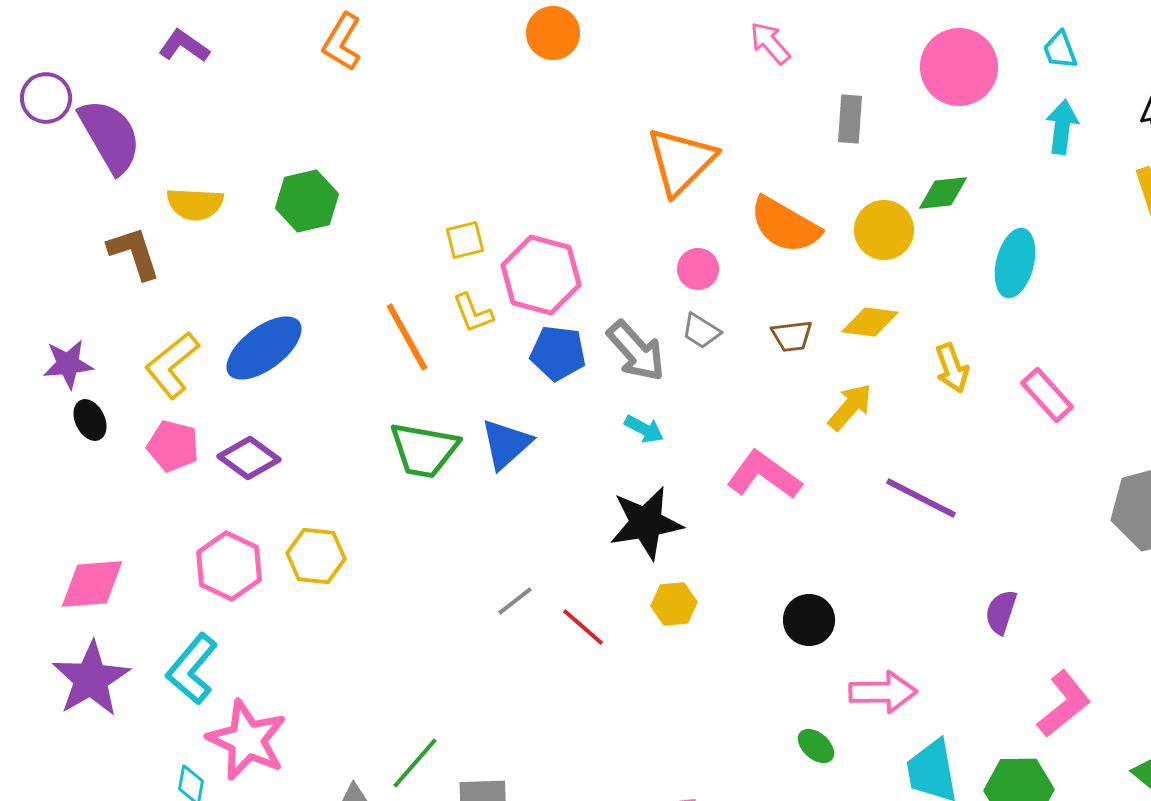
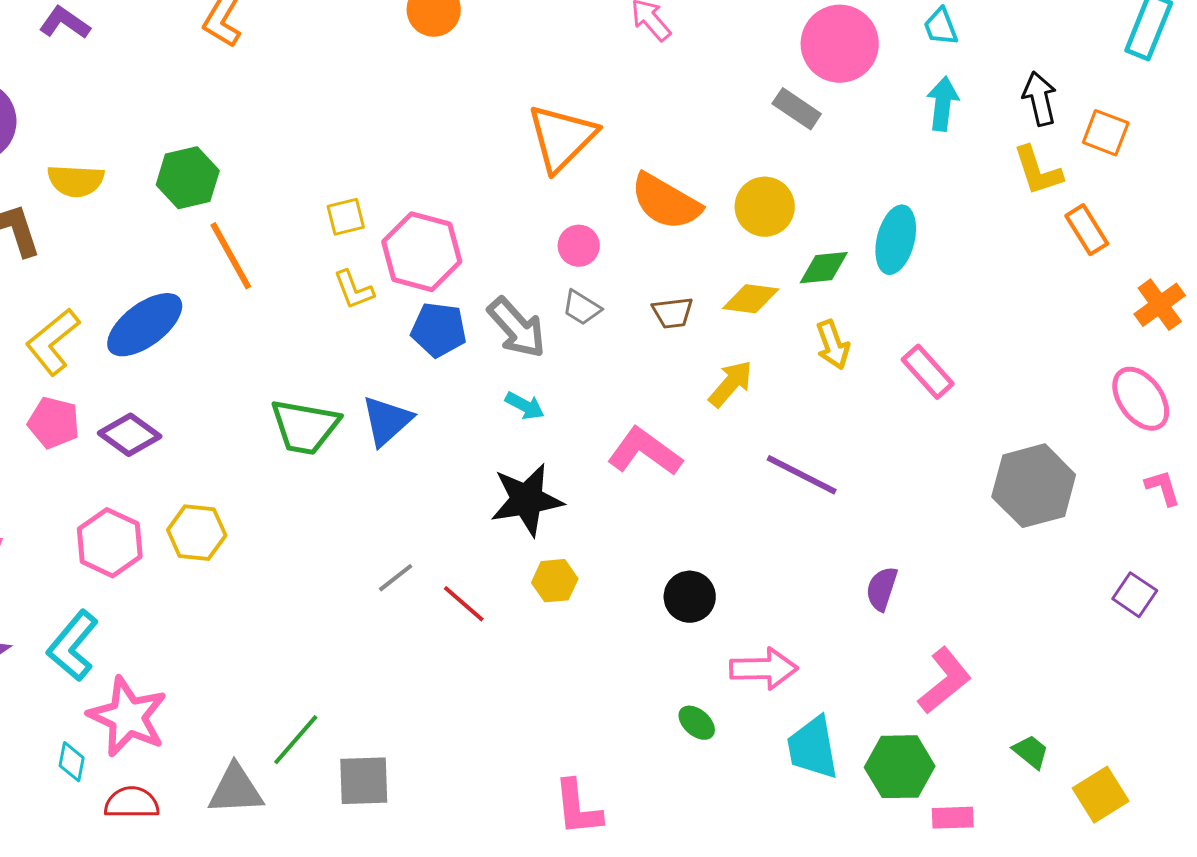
gray rectangle: (850, 119) -> (797, 109), moved, turned -60
green diamond: (943, 193) -> (824, 268), moved
orange line: (407, 337) -> (231, 256), moved

